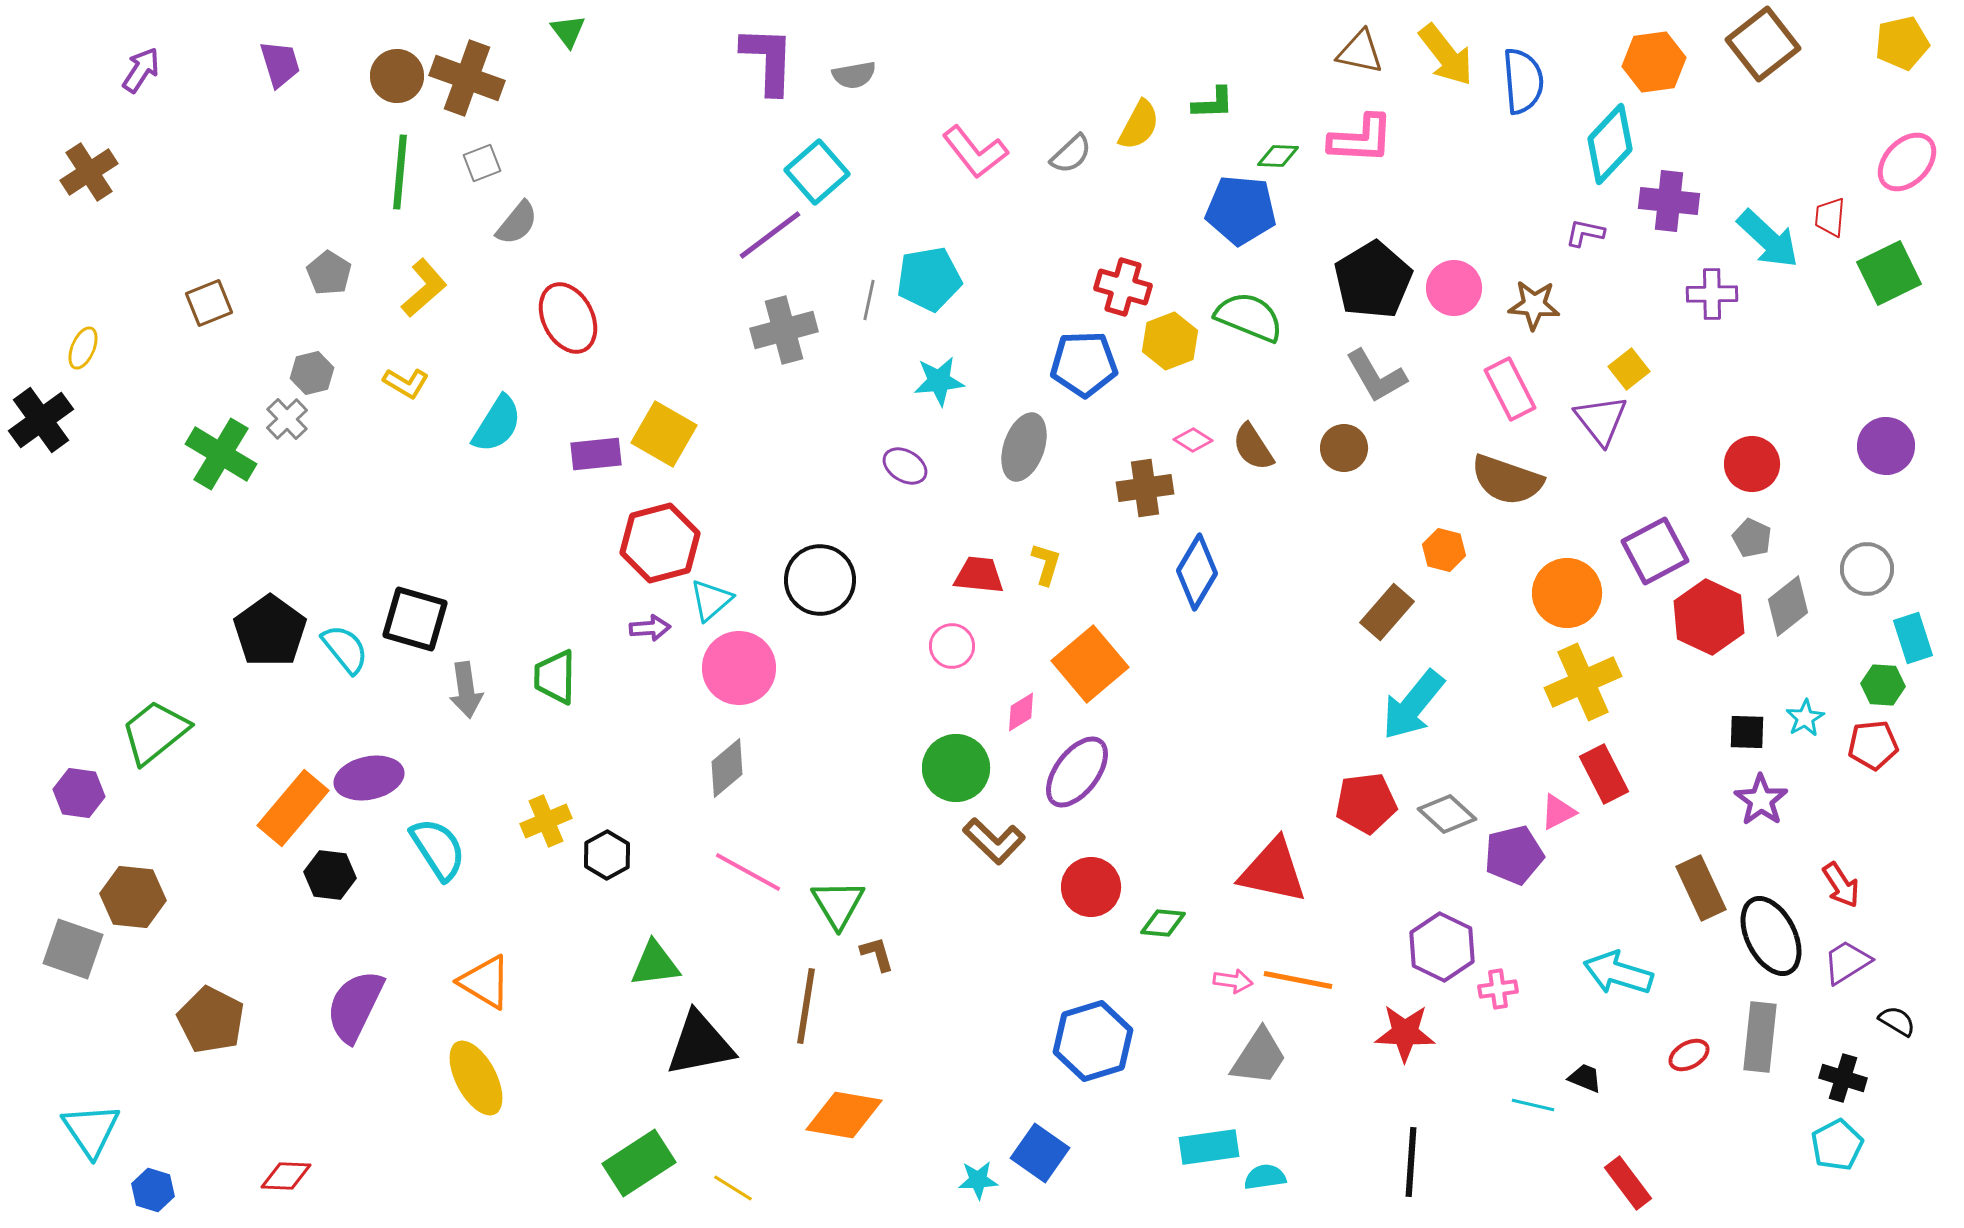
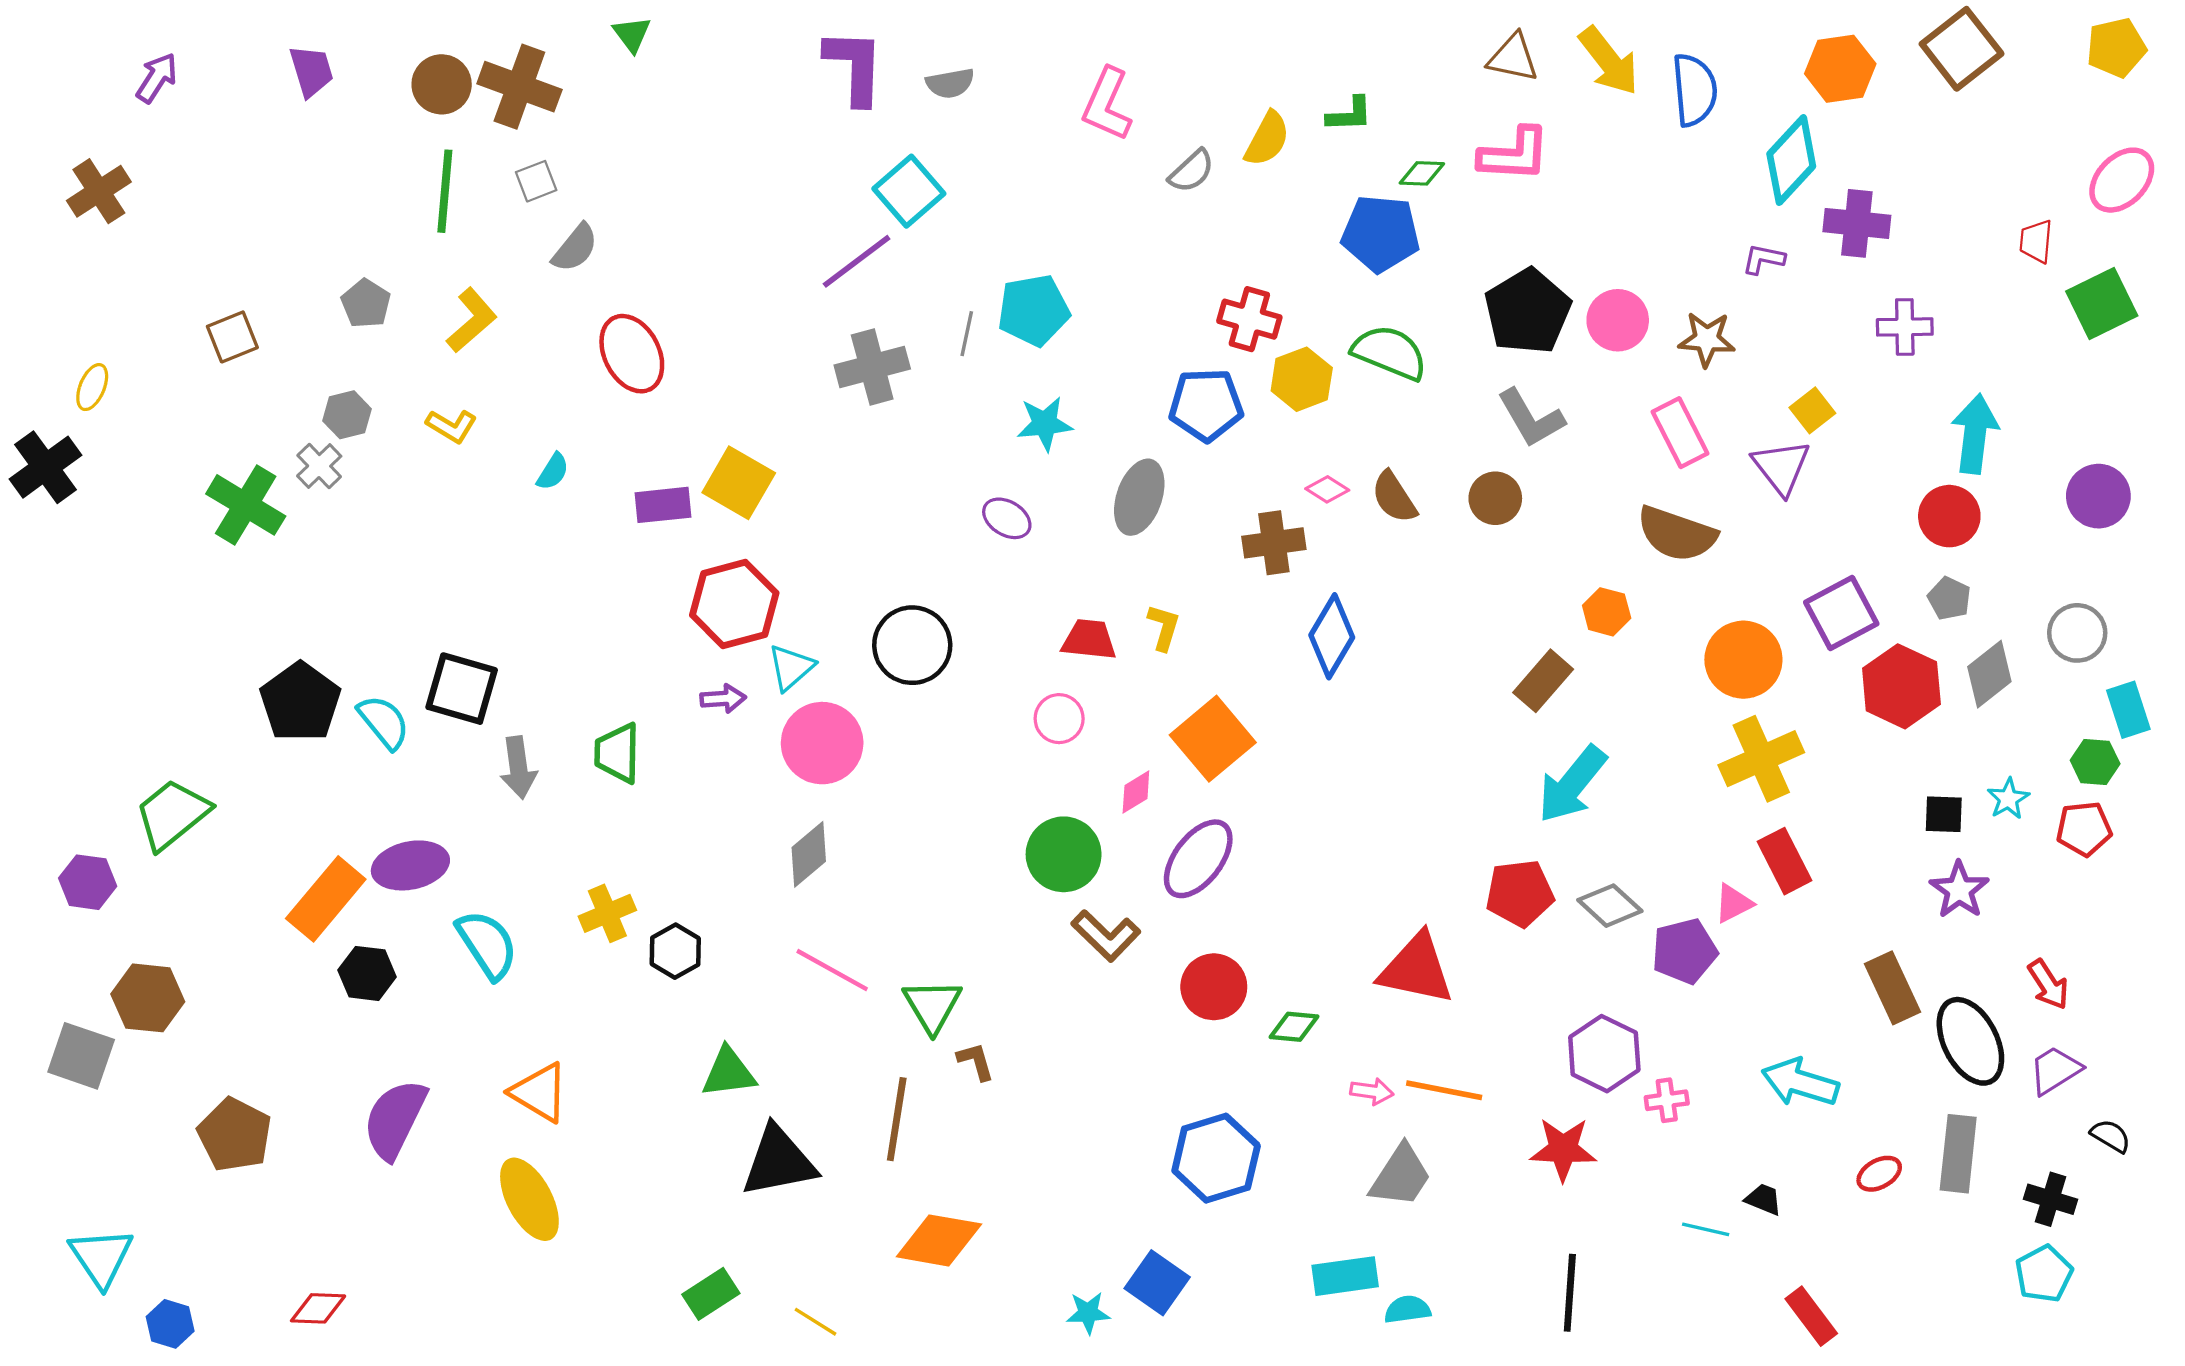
pink L-shape: (975, 152) -> (1107, 104), moved, turned 62
cyan arrow: (1768, 239) -> (1975, 434), moved, turned -126
cyan semicircle: (497, 424) -> (553, 472), size x0.6
green rectangle: (639, 1163) -> (711, 1294), size x0.7

